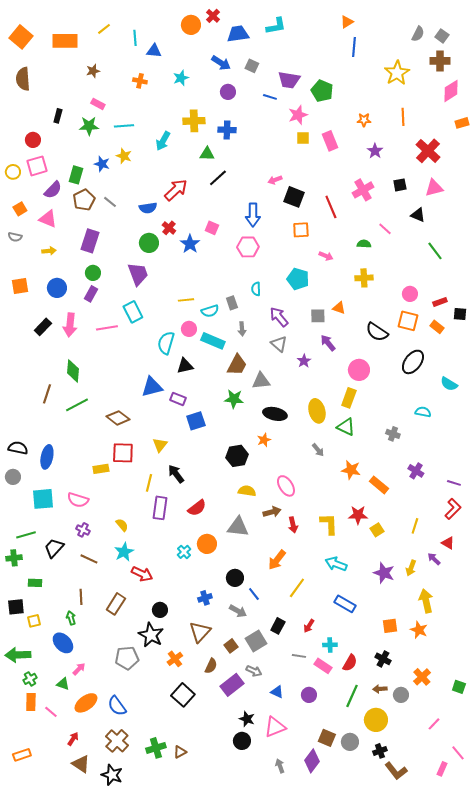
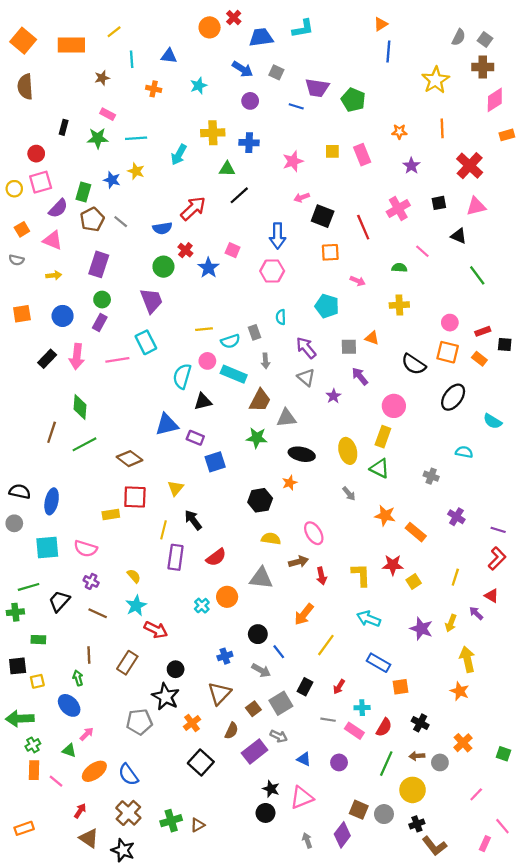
cyan line: (135, 38) -> (132, 59), moved
pink star: (298, 115) -> (293, 161), moved
orange square: (390, 626) -> (400, 687), moved

